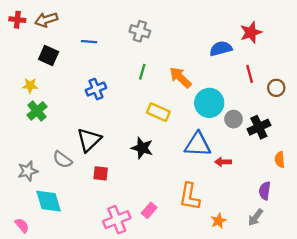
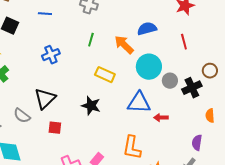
blue semicircle: (221, 49) -> (147, 29), moved
brown circle: (276, 88) -> (210, 71), moved

